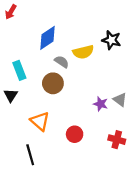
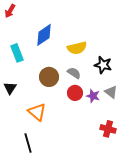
black star: (111, 40) -> (103, 65), moved
gray semicircle: (62, 62) -> (74, 73), moved
cyan rectangle: (19, 70) -> (17, 53), moved
red circle: (75, 134) -> (75, 93), moved

